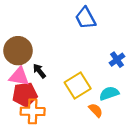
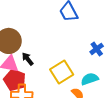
red pentagon: (25, 95) -> (15, 80), turned 30

